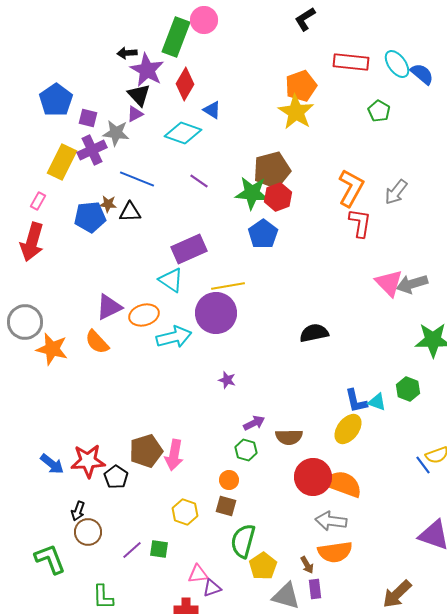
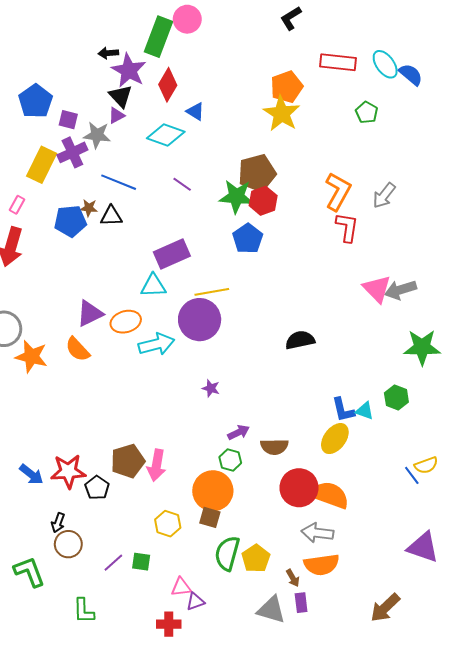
cyan triangle: (171, 280) -> (153, 286), turned -36
orange circle: (229, 480) -> (213, 491), size x2.0
yellow pentagon: (263, 566) -> (256, 558), moved

